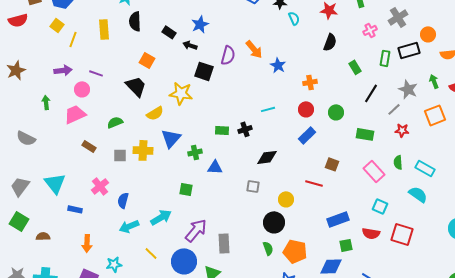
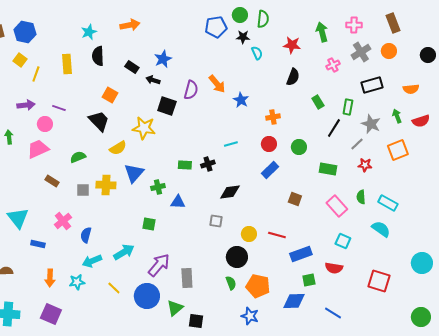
orange circle: (428, 34) -> (389, 51), moved
green rectangle: (385, 58) -> (348, 107), moved
red line: (314, 183) -> (277, 235), moved
red square: (402, 234) -> (379, 281), moved
cyan star: (114, 264) -> (77, 282), moved

